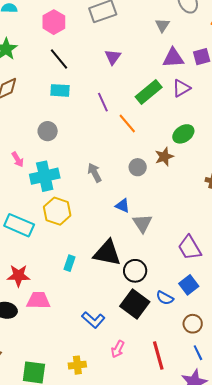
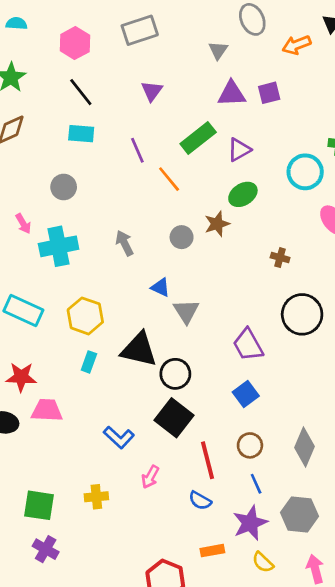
purple triangle: (181, 88) -> (239, 150), moved
yellow hexagon: (57, 211) -> (85, 316), moved
blue semicircle: (165, 298) -> (200, 501), moved
red line: (158, 356) -> (208, 460), moved

